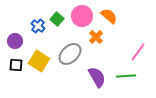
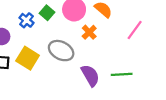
pink line: (138, 52) -> (135, 30), moved
gray ellipse: (70, 54) -> (61, 51), turned 70

